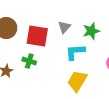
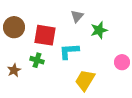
gray triangle: (64, 27) -> (77, 16), moved
cyan L-shape: (75, 52) -> (69, 51), moved

